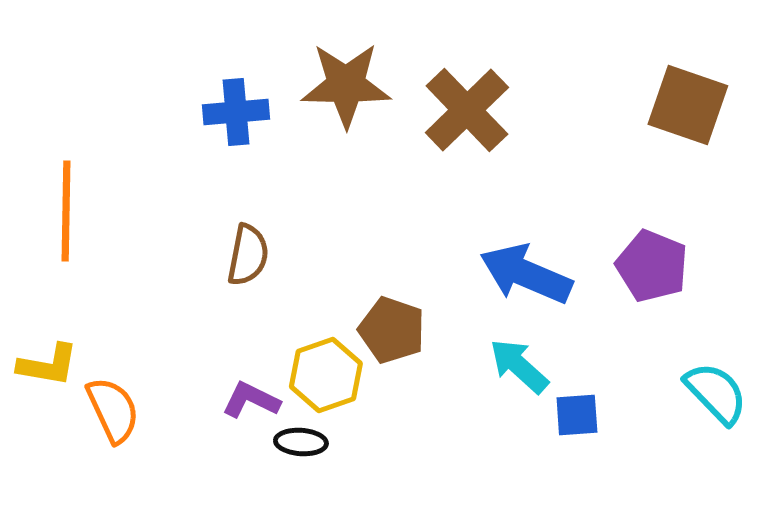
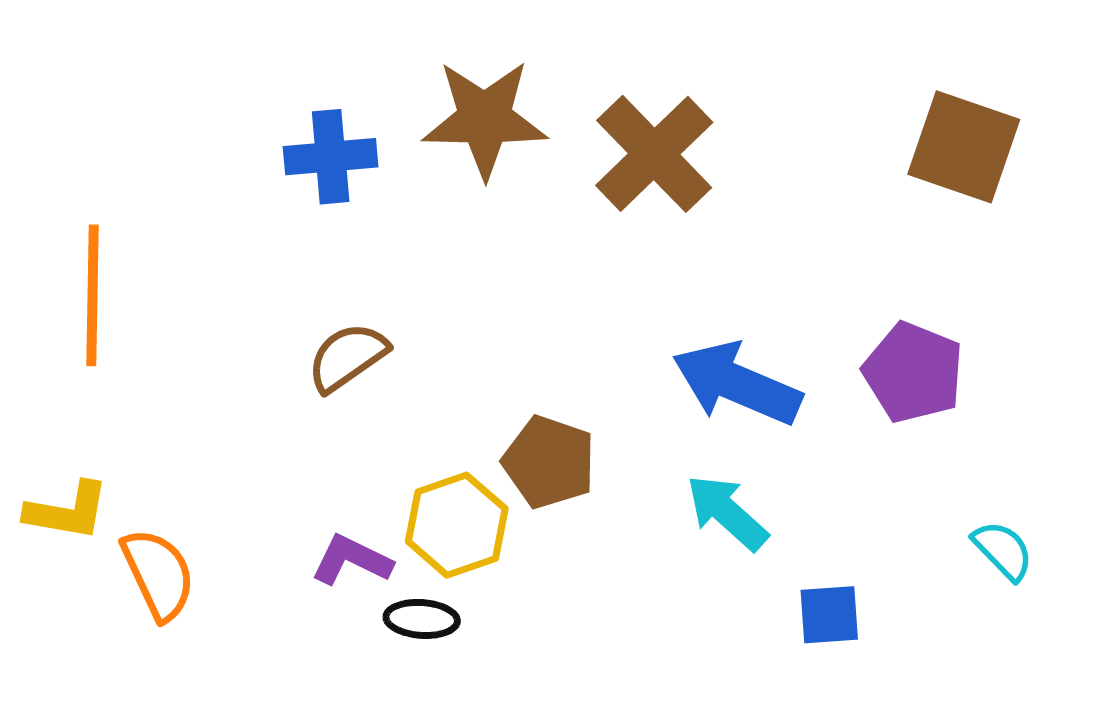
brown semicircle: (248, 255) -> (347, 357), turned -136
cyan semicircle: (716, 393) -> (1003, 550), size x0.7
blue square: (577, 415) -> (829, 615), moved

